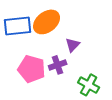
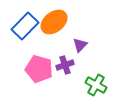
blue rectangle: (18, 26) -> (25, 26), turned -40

